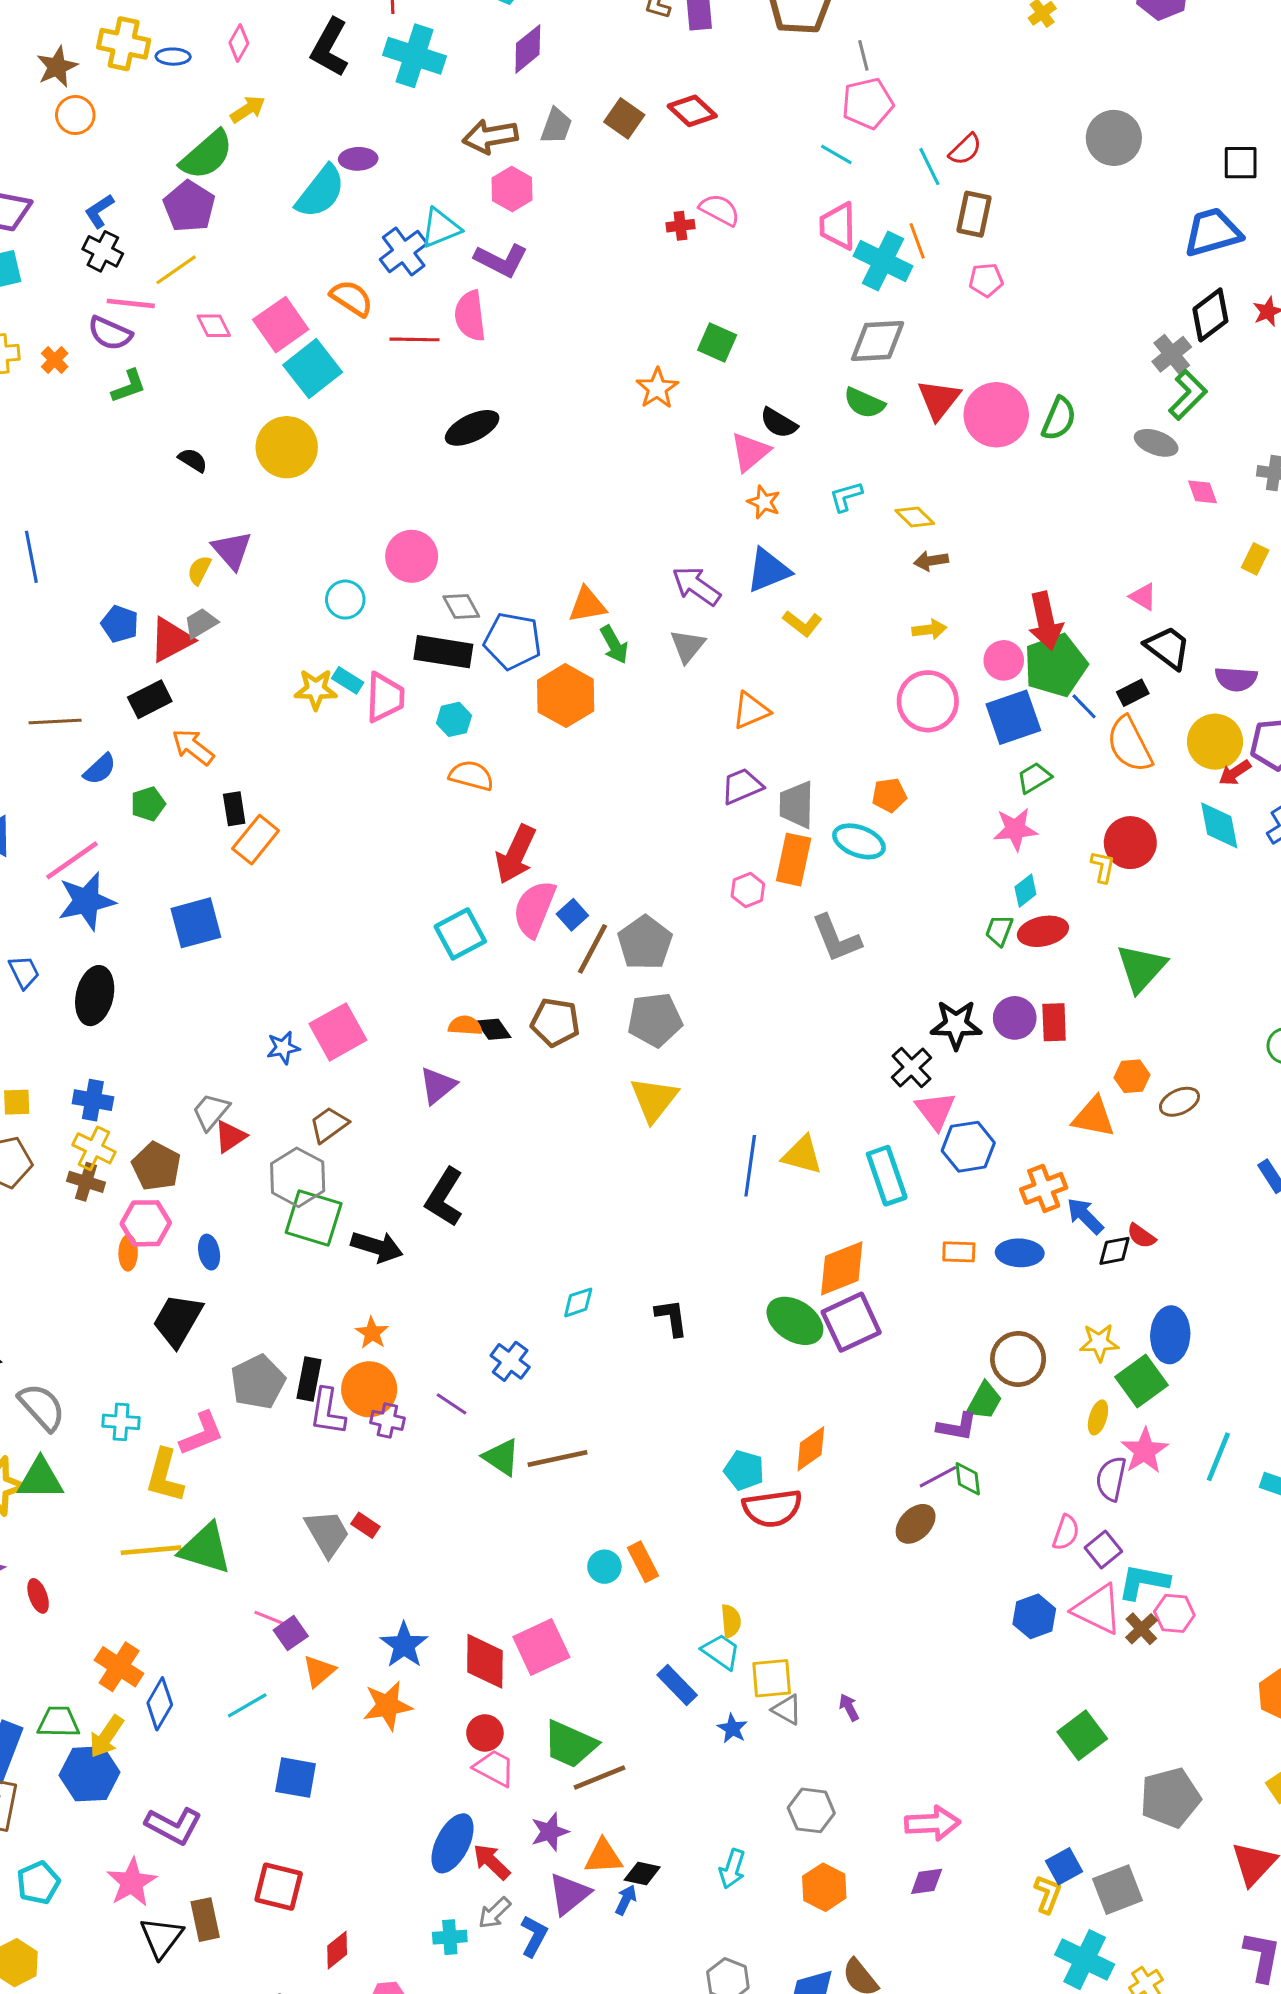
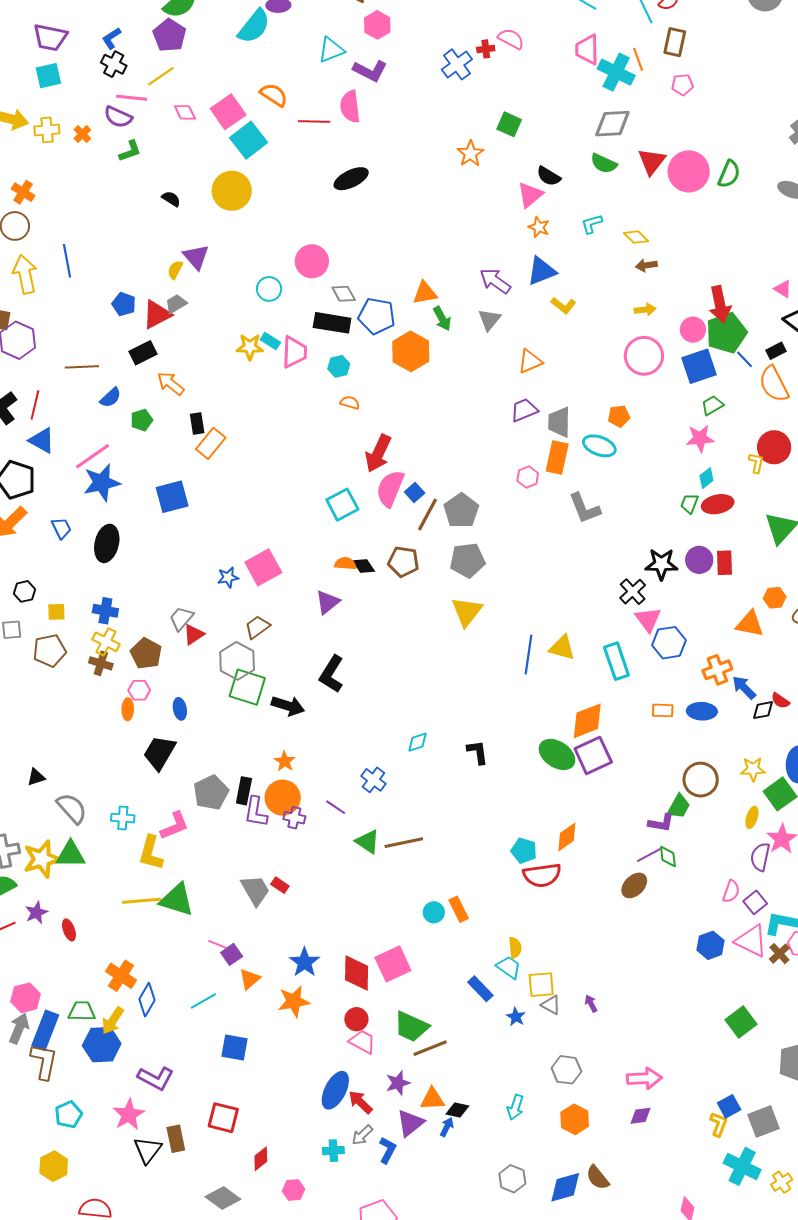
blue cross: (404, 251) -> (457, 64), moved
orange semicircle: (471, 776) -> (350, 403), size x0.7
pink hexagon: (146, 1223) -> (139, 690), size x0.7

